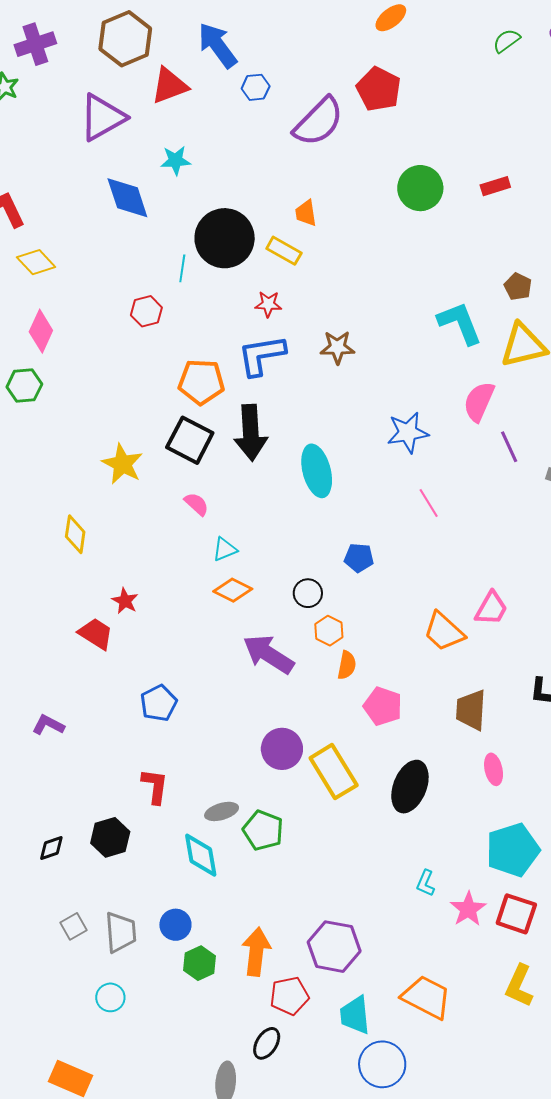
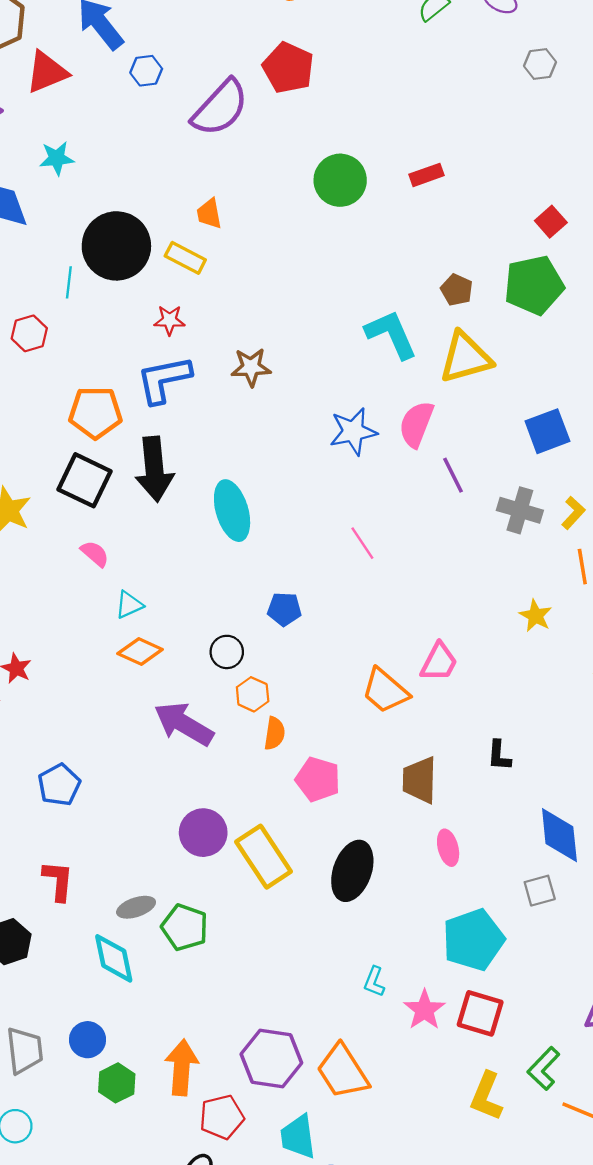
blue star: (408, 432) -> (353, 431), moved
orange trapezoid: (426, 997) -> (343, 1071), moved, turned -148

